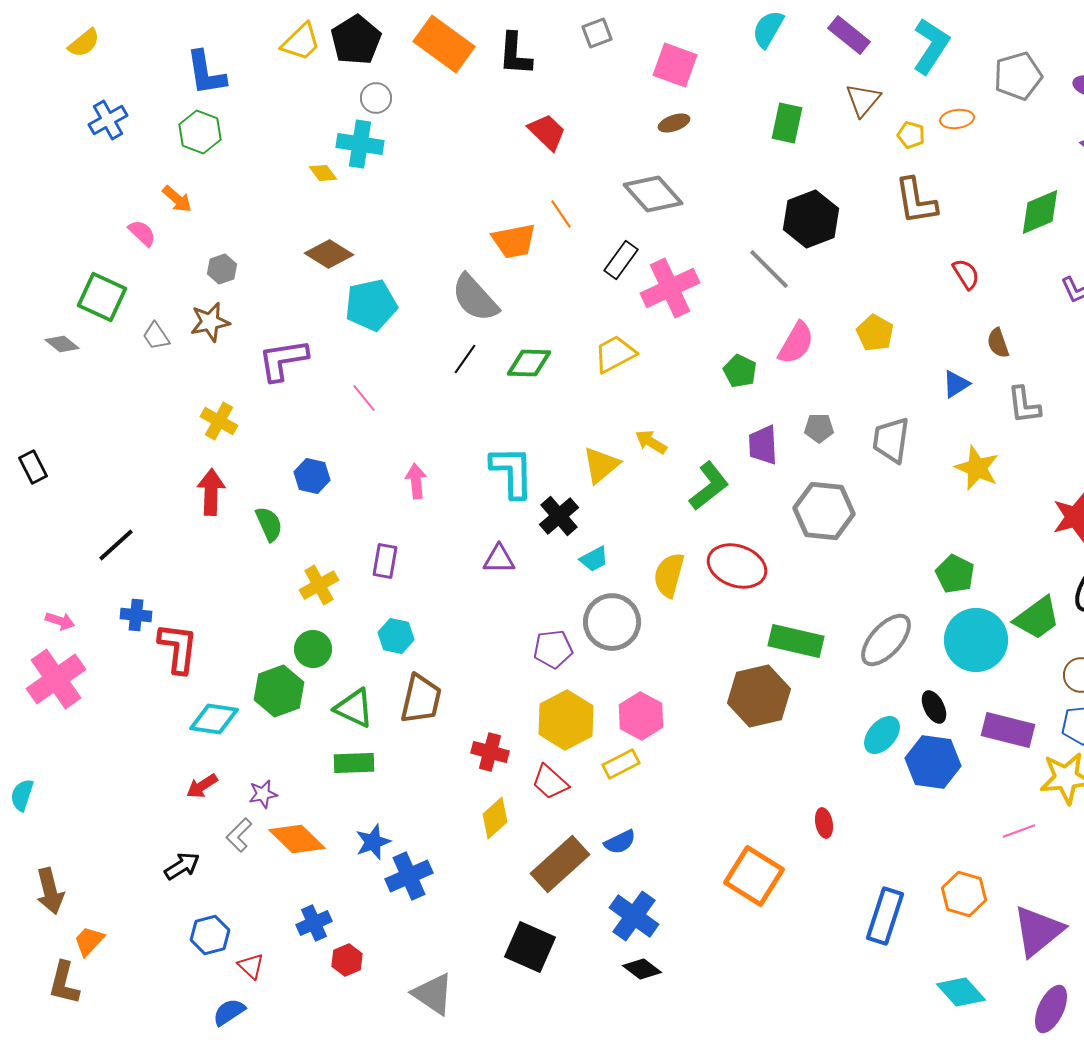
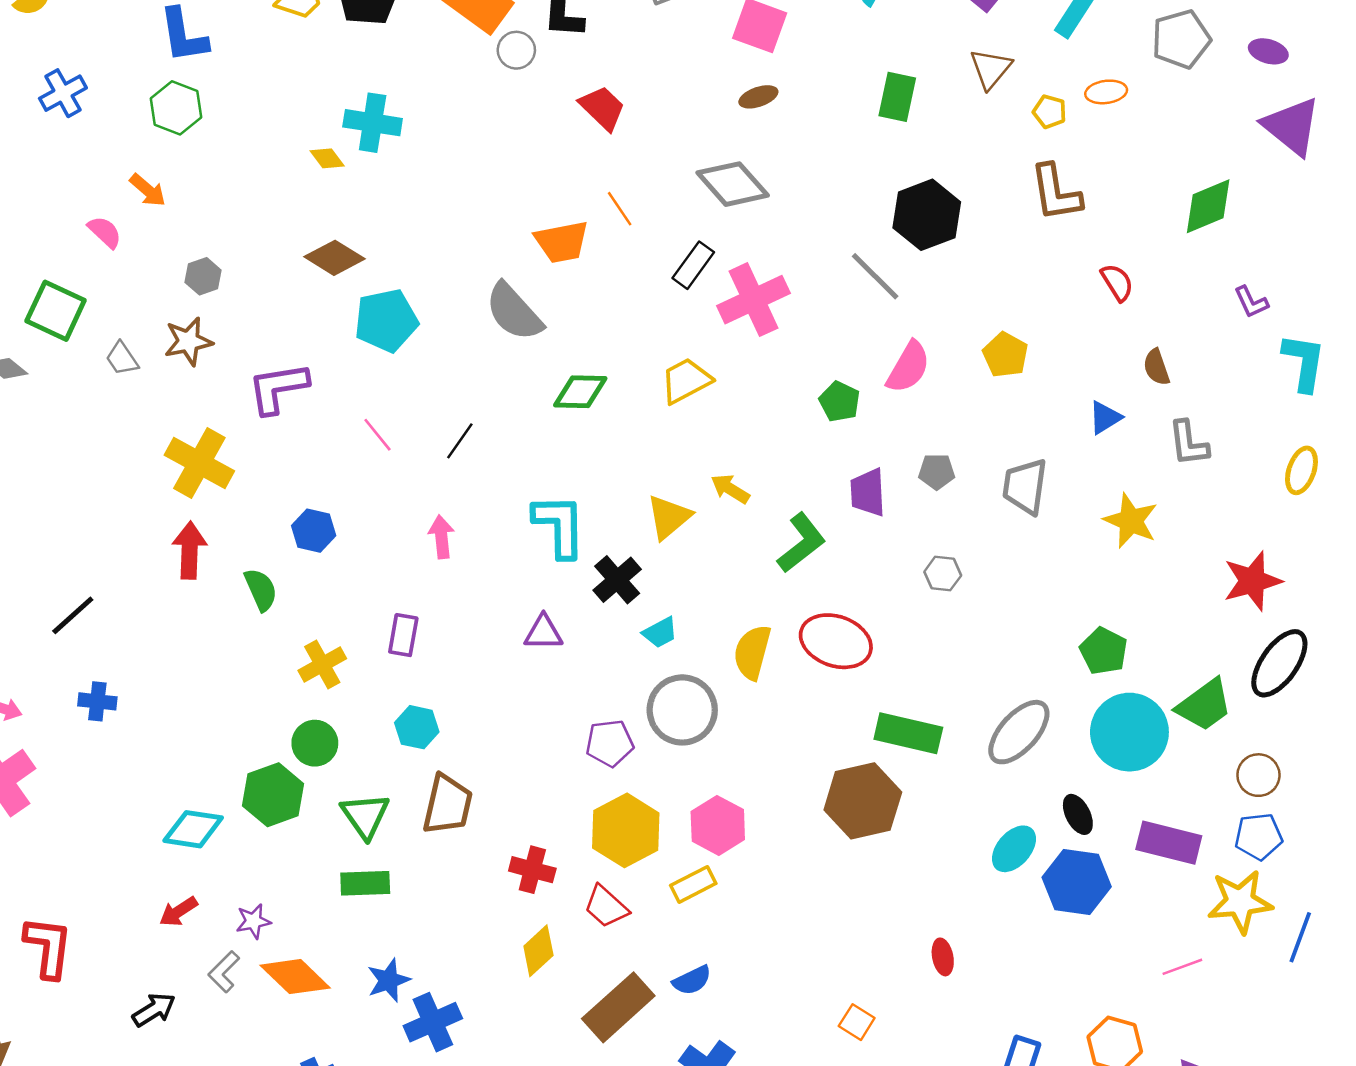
gray circle: (376, 98) -> (516, 50), moved
black line: (465, 359) -> (460, 441), moved
yellow cross: (219, 421) -> (199, 463), size x1.5
gray hexagon: (824, 511) -> (943, 574), size x0.5
red L-shape: (178, 648) -> (48, 947), moved
green triangle: (354, 708) -> (365, 816), turned 30
orange square: (754, 876) -> (857, 1022), size x0.5

